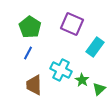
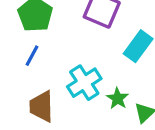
cyan cross: (61, 70) -> (84, 83), turned 30

